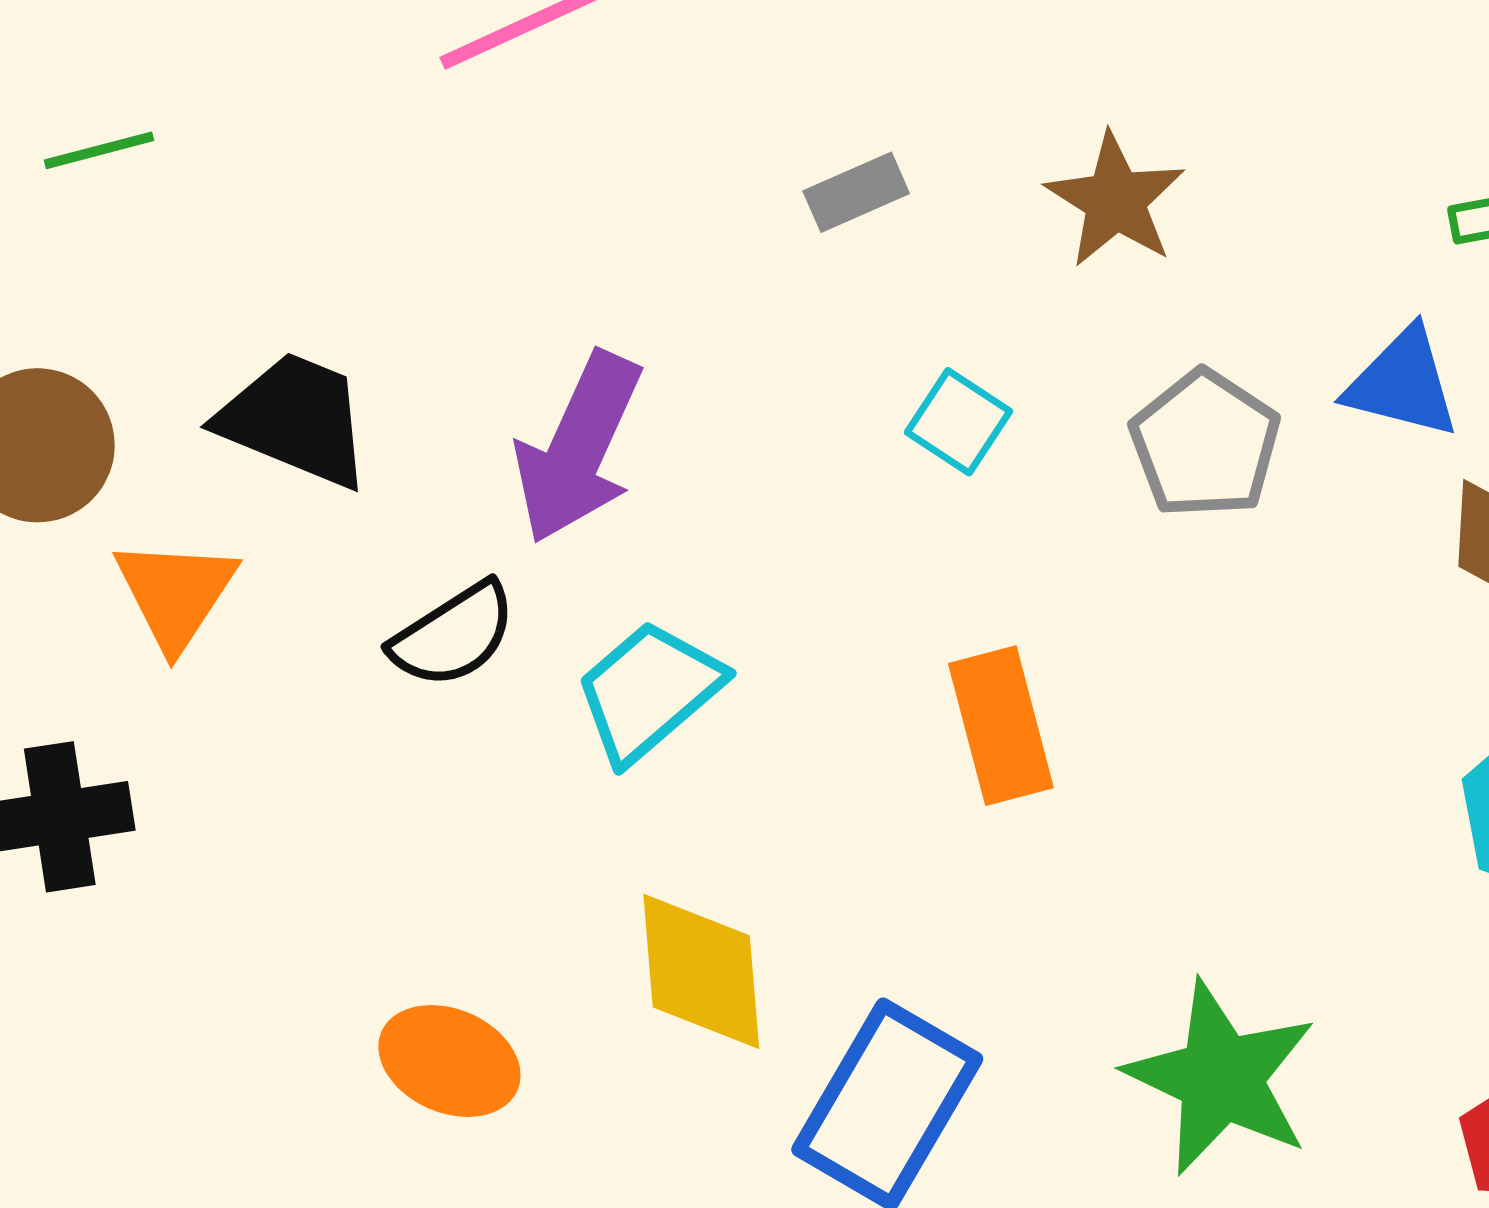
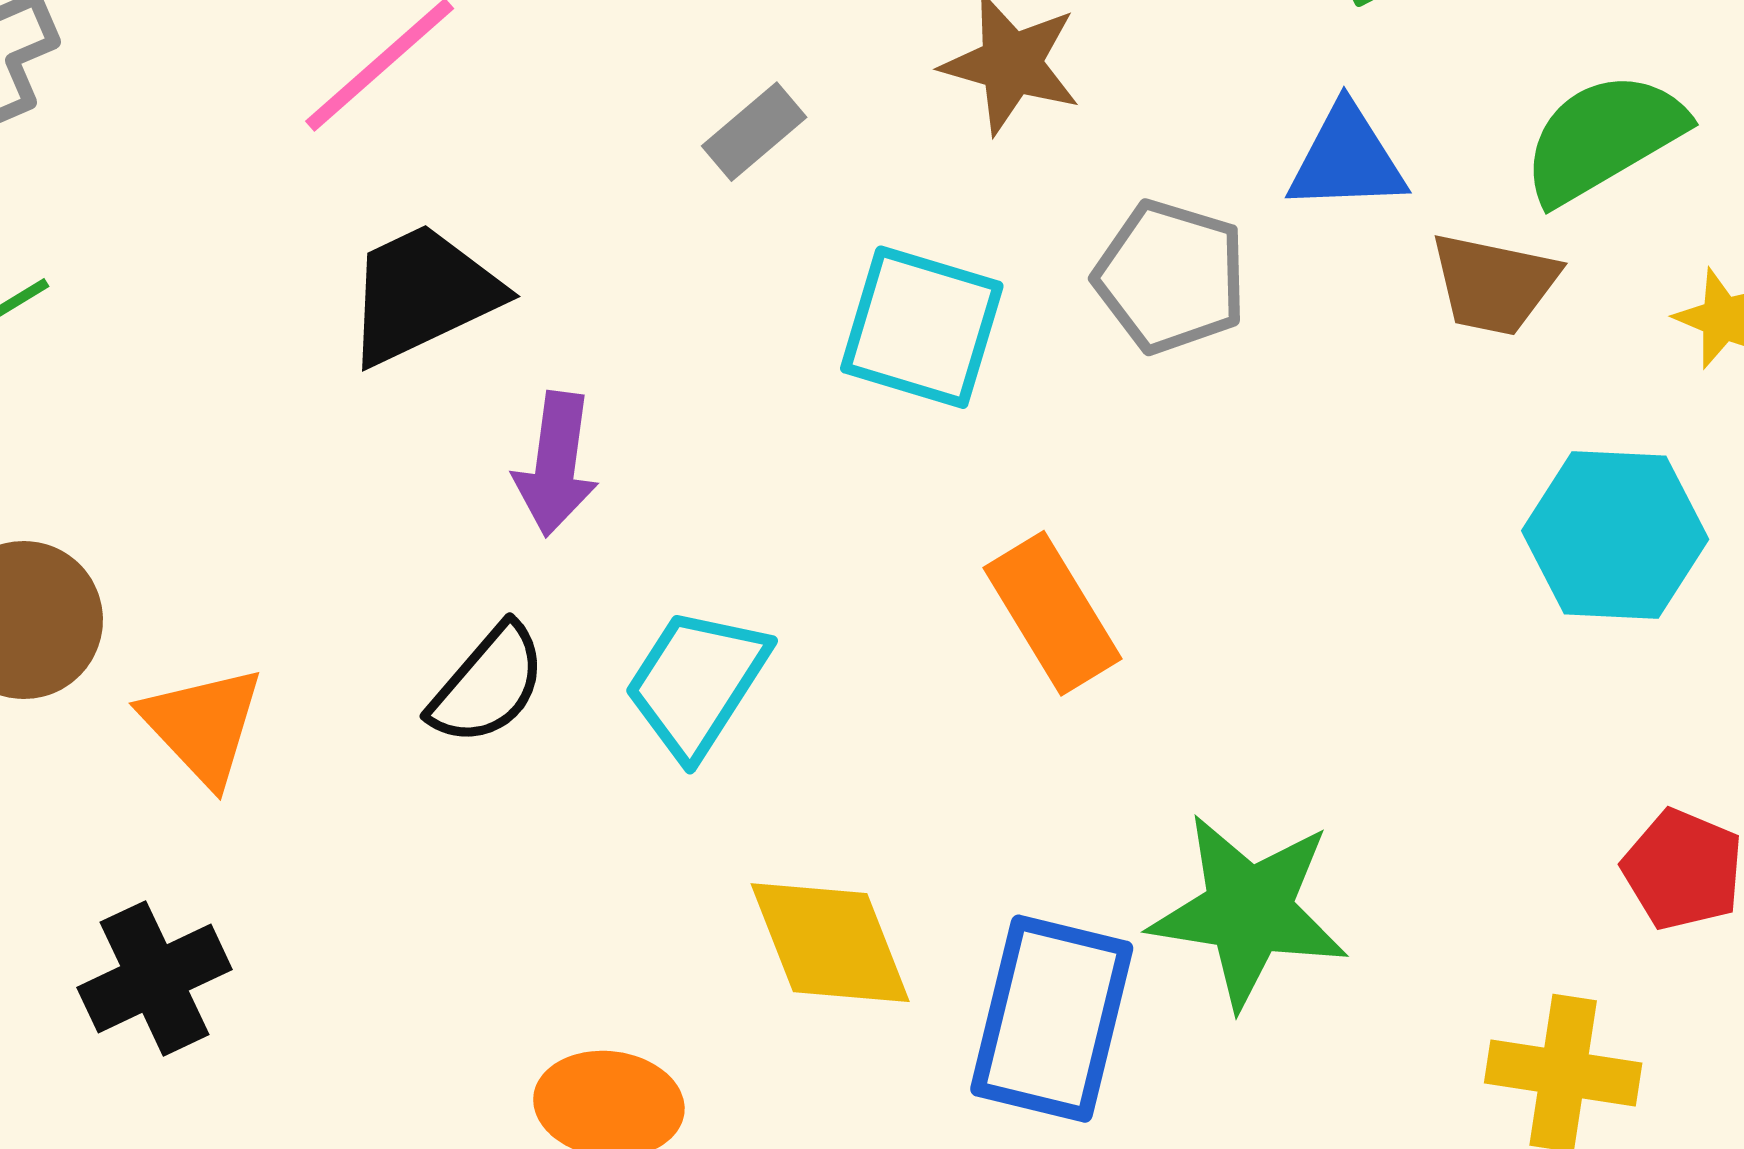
black trapezoid: (295, 420) -> (422, 294), moved, turned -31
cyan square: (958, 422) -> (922, 327), size x1.6
purple arrow: (578, 448) -> (556, 464), size x0.7
green star: (1221, 1078) -> (1249, 911), moved

